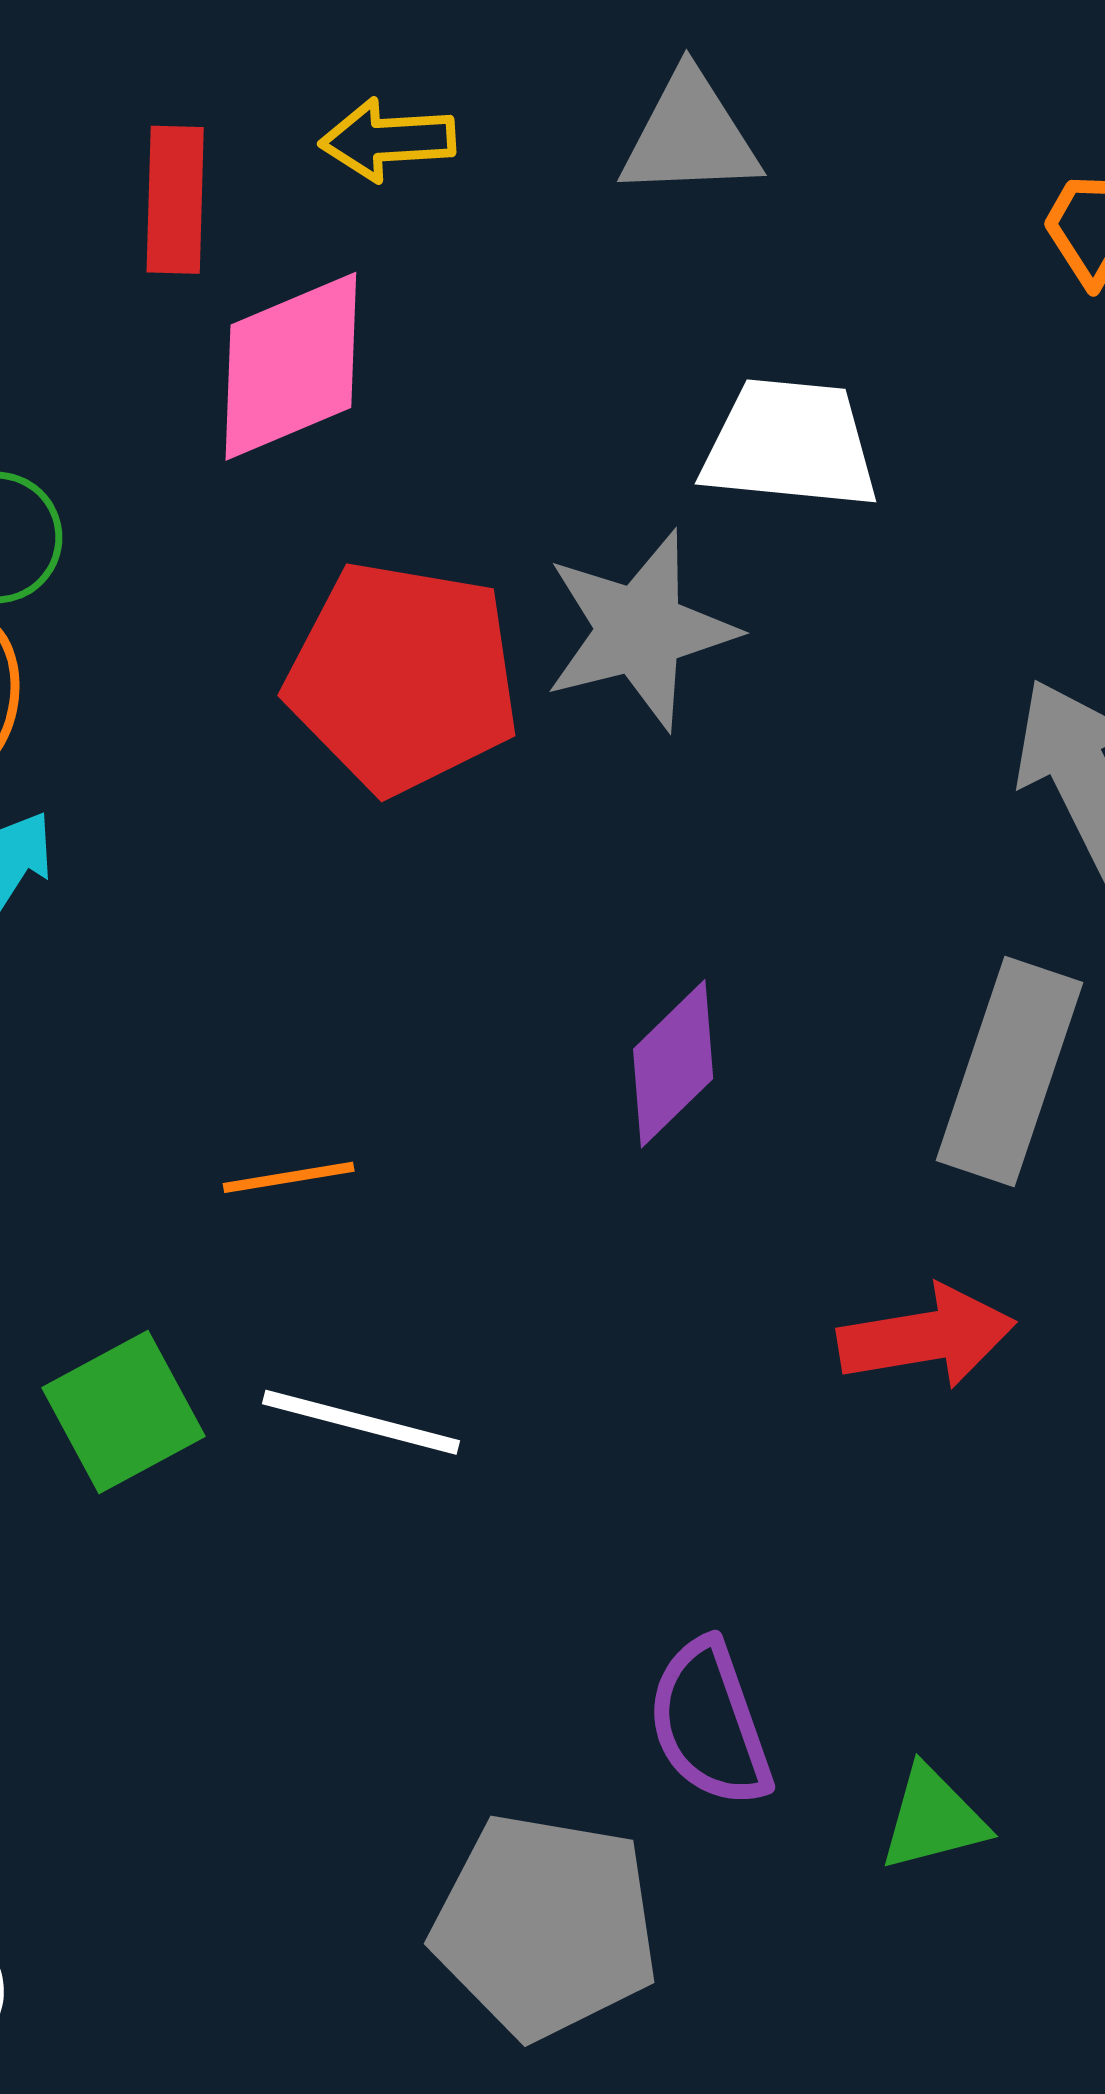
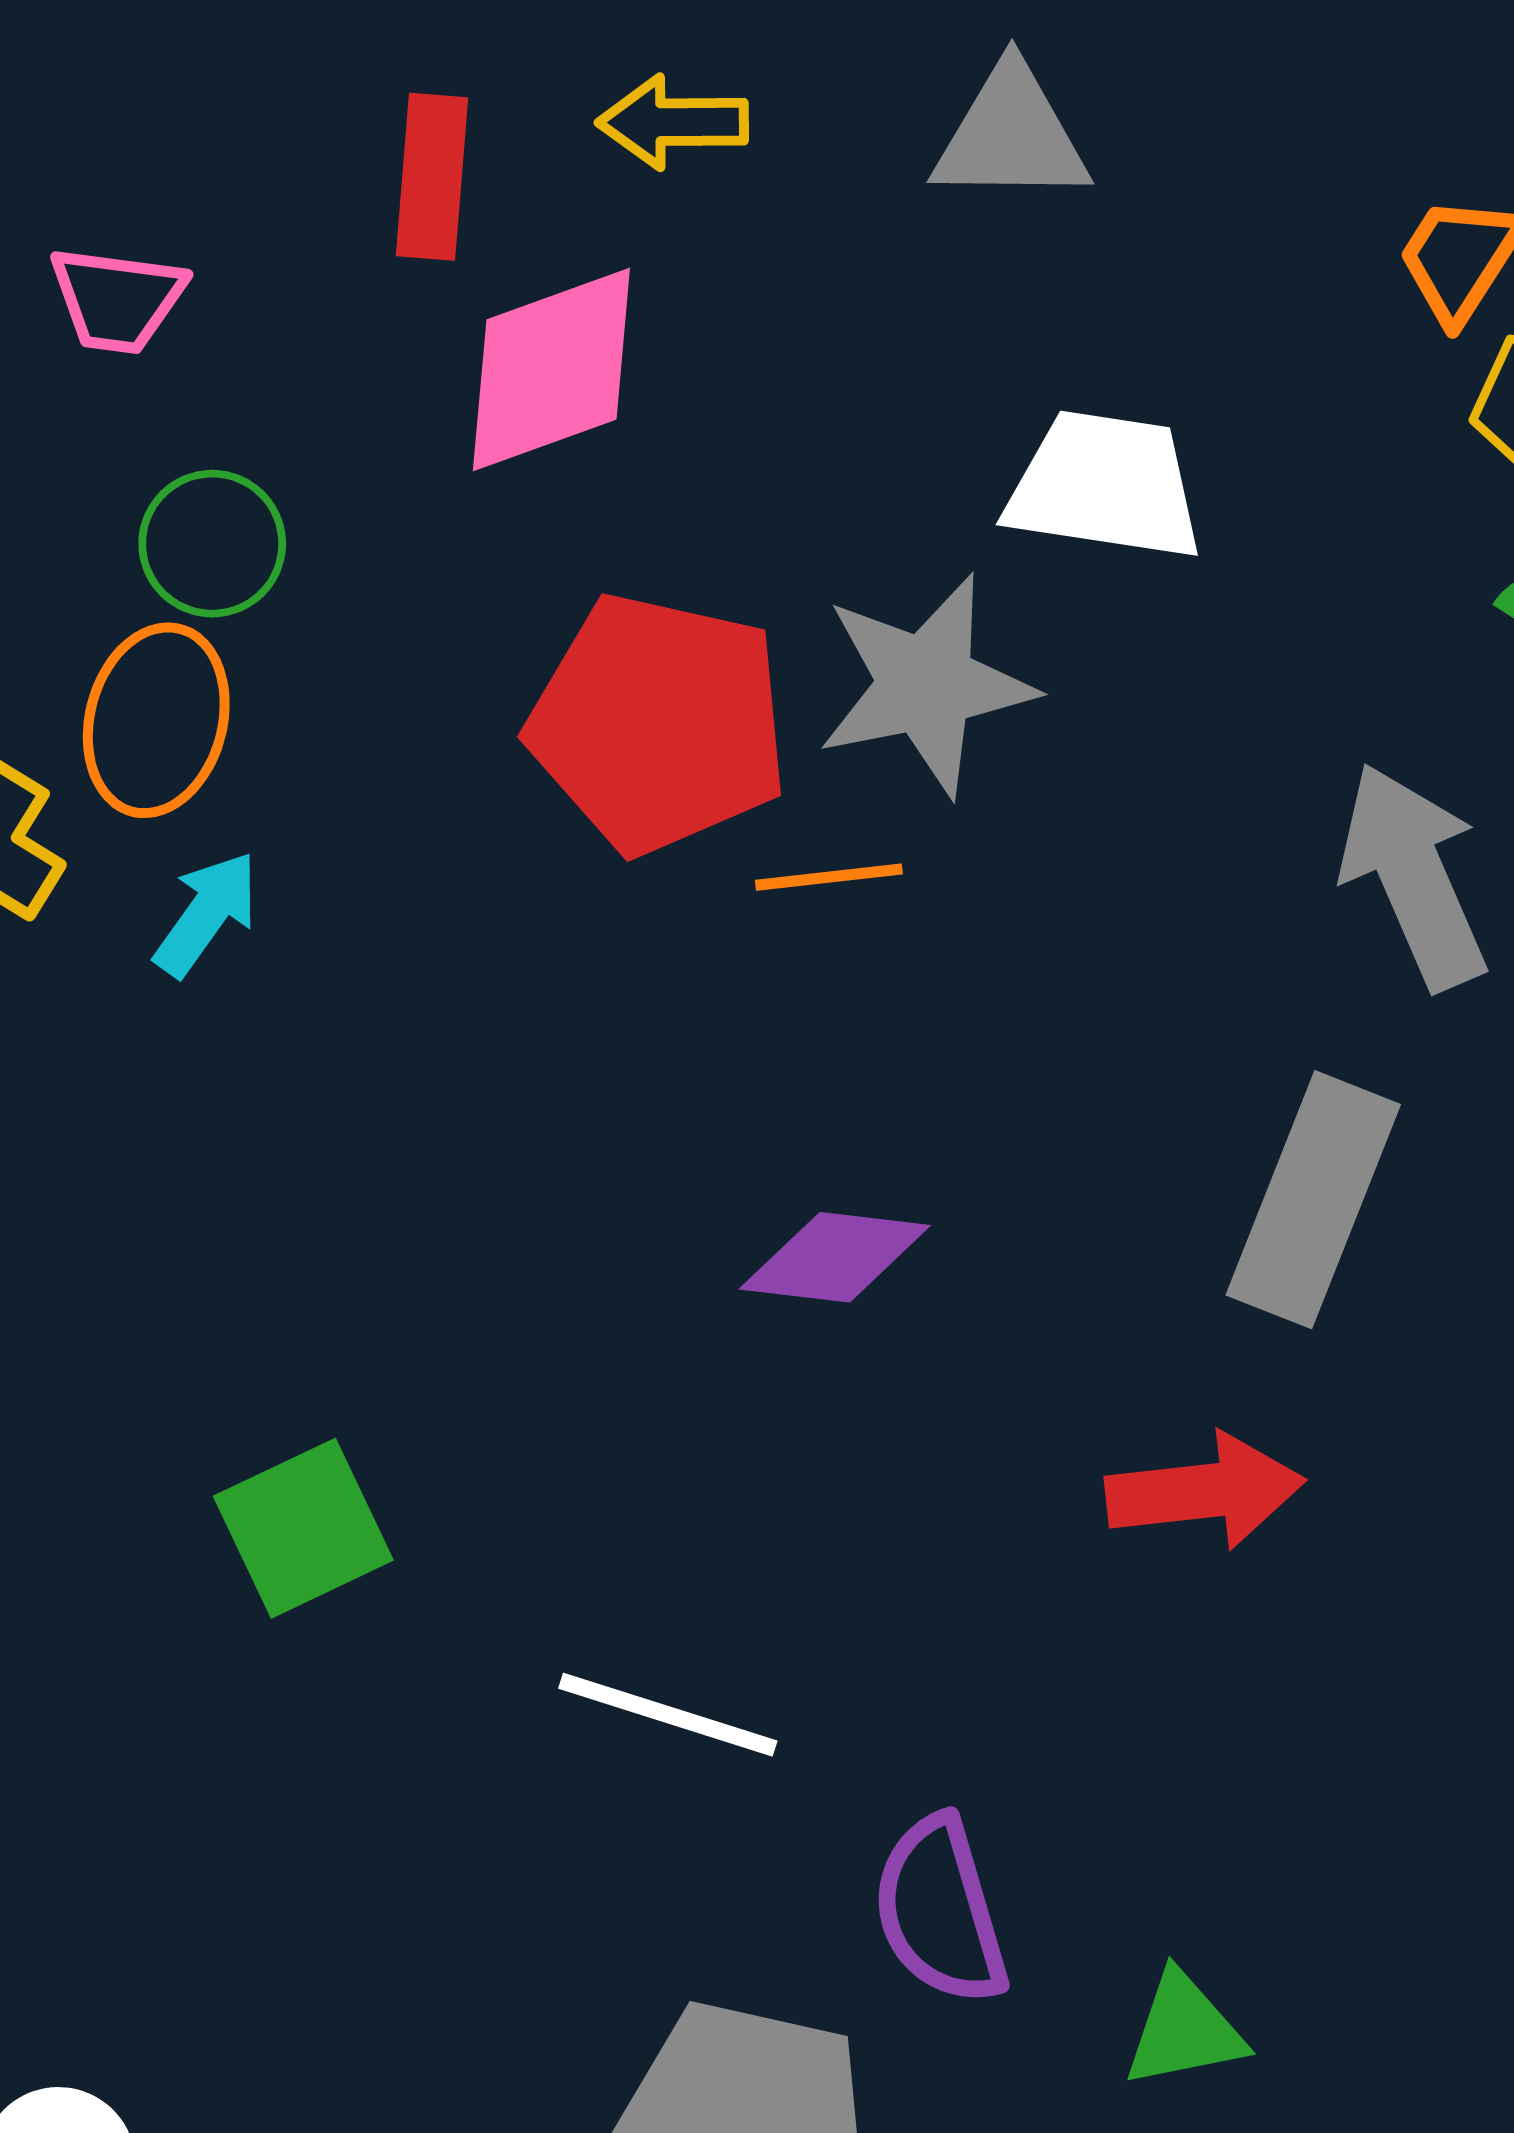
purple diamond: (673, 1064) -> (835, 1257), moved, turned 48
orange line: (289, 1177) -> (829, 877), moved
white line: (361, 1422) -> (668, 1715), moved

